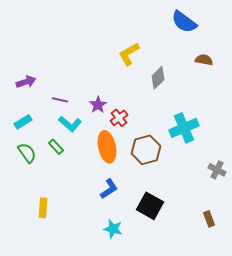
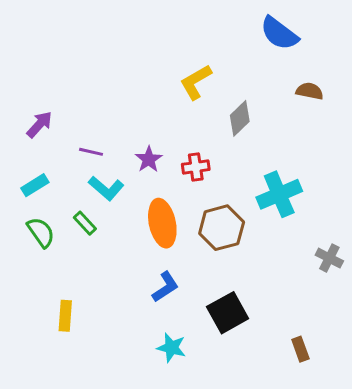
purple arrow: (26, 82) -> (39, 124), turned -30
red cross: (119, 118) -> (196, 167), moved, turned 30
black square: (150, 206) -> (228, 313), turned 32
brown rectangle: (209, 219) -> (300, 349), moved

